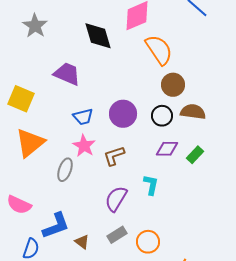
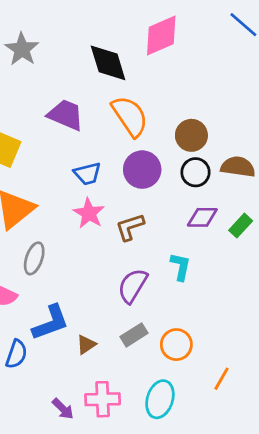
orange semicircle: (159, 50) -> (130, 116), moved
brown circle: (173, 85) -> (191, 135), moved
gray ellipse: (65, 170) -> (34, 258), moved
brown triangle: (82, 242) -> (86, 345), turned 49

